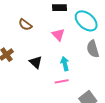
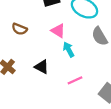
cyan arrow: (65, 64) -> (69, 50), moved

